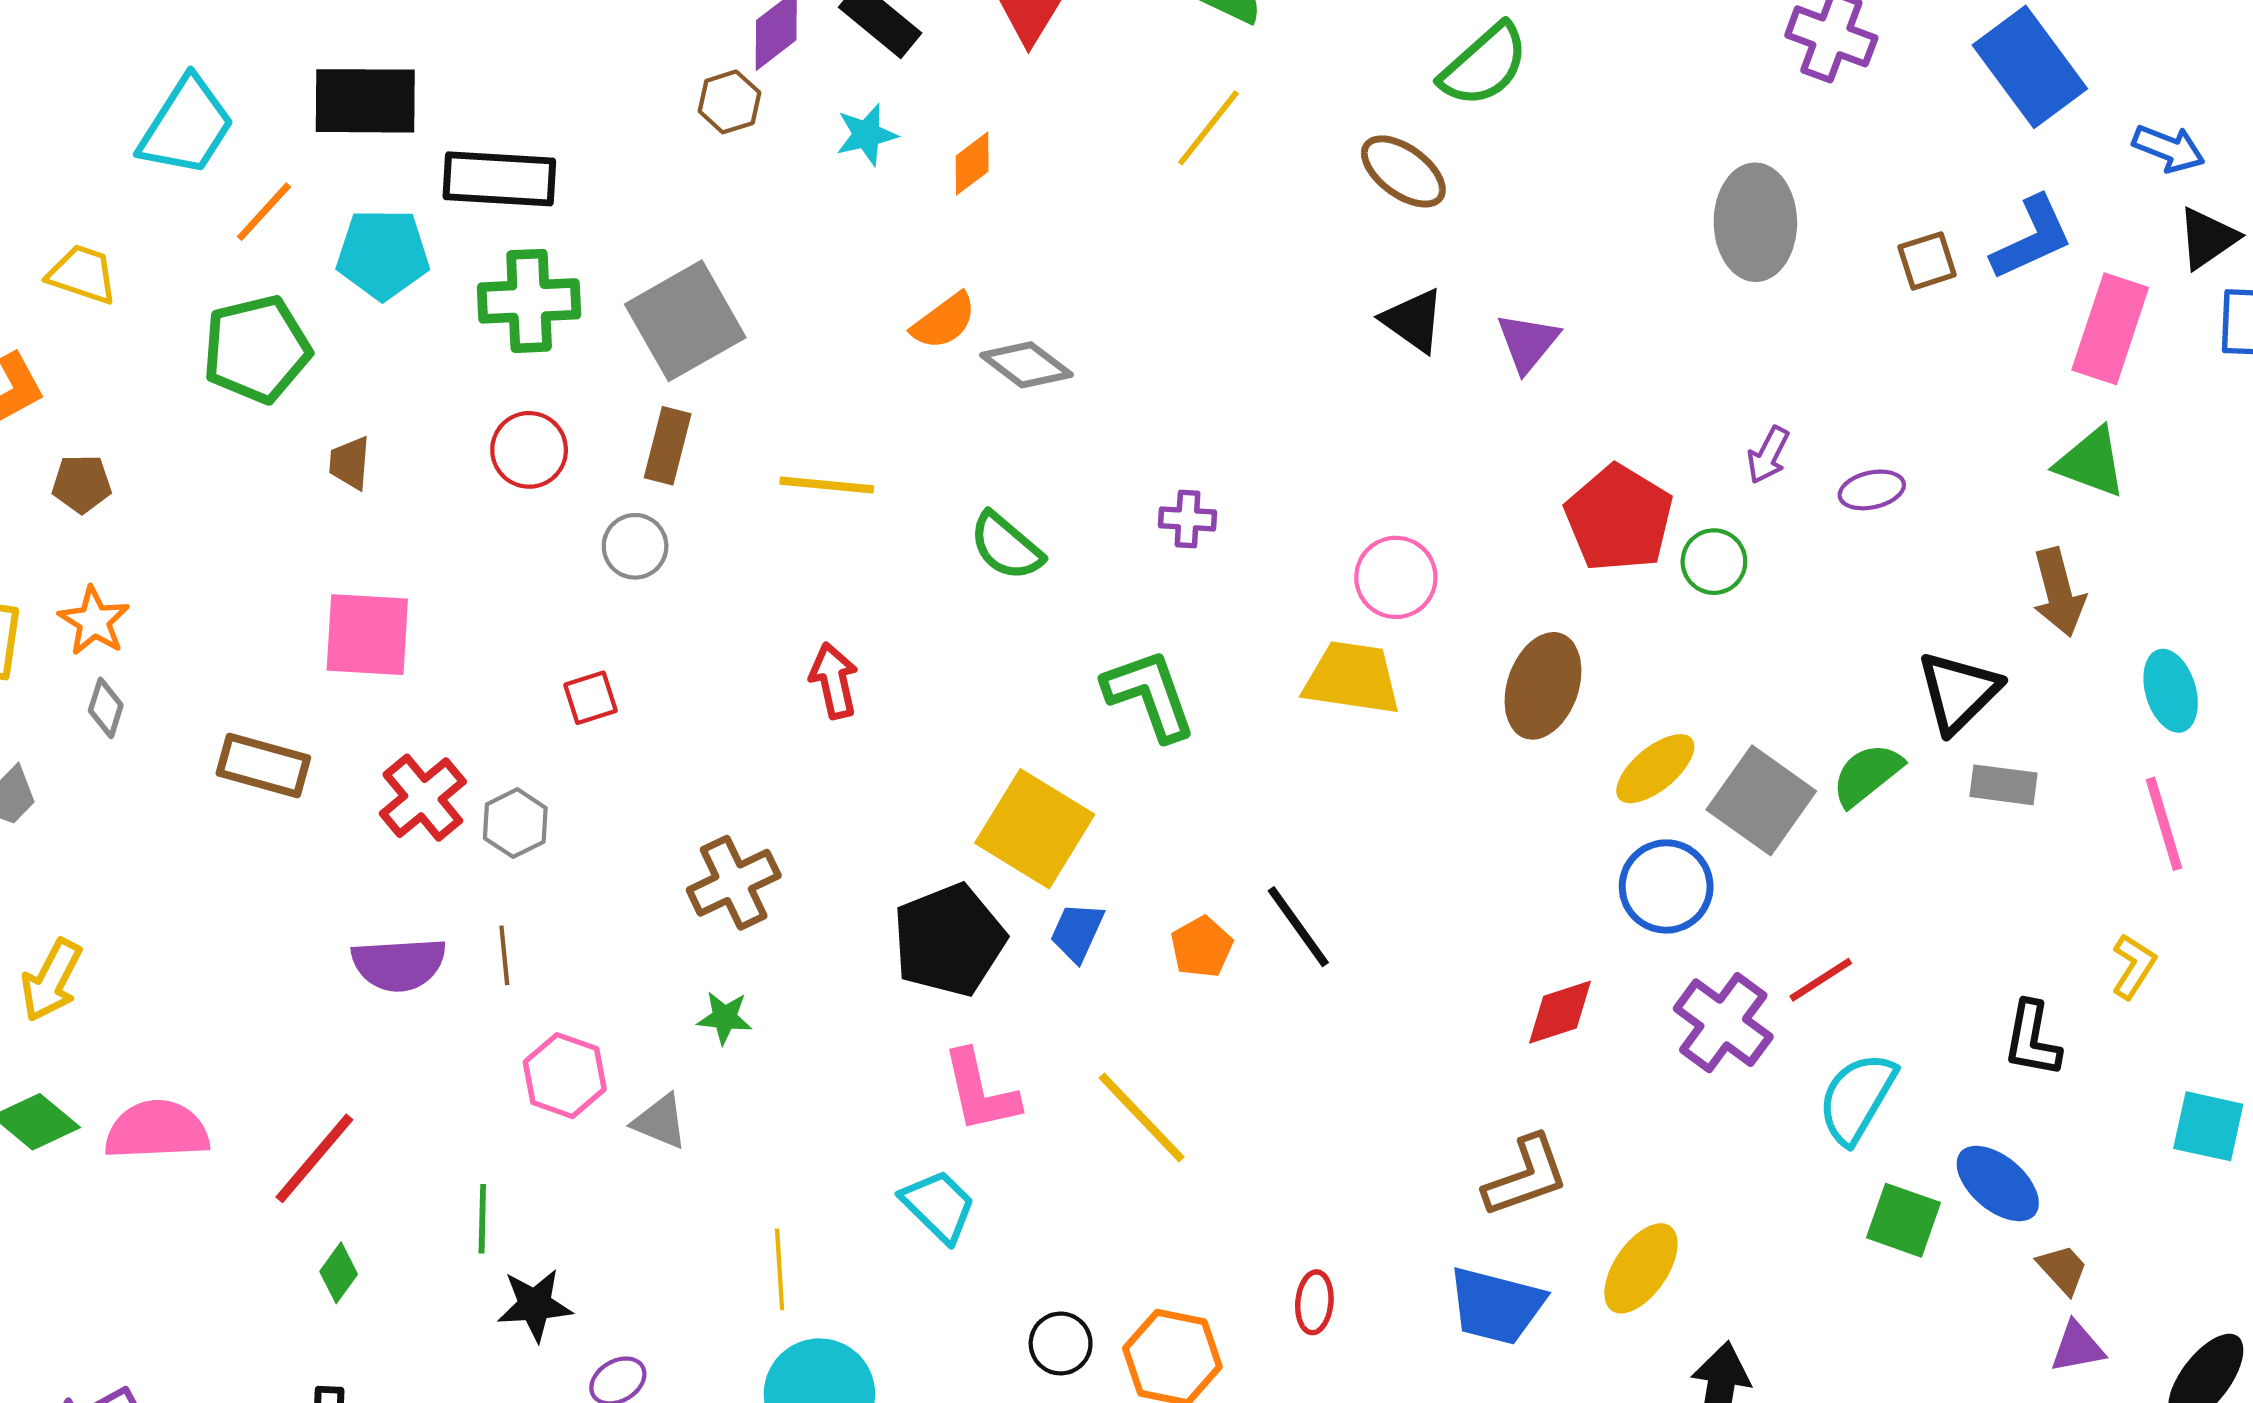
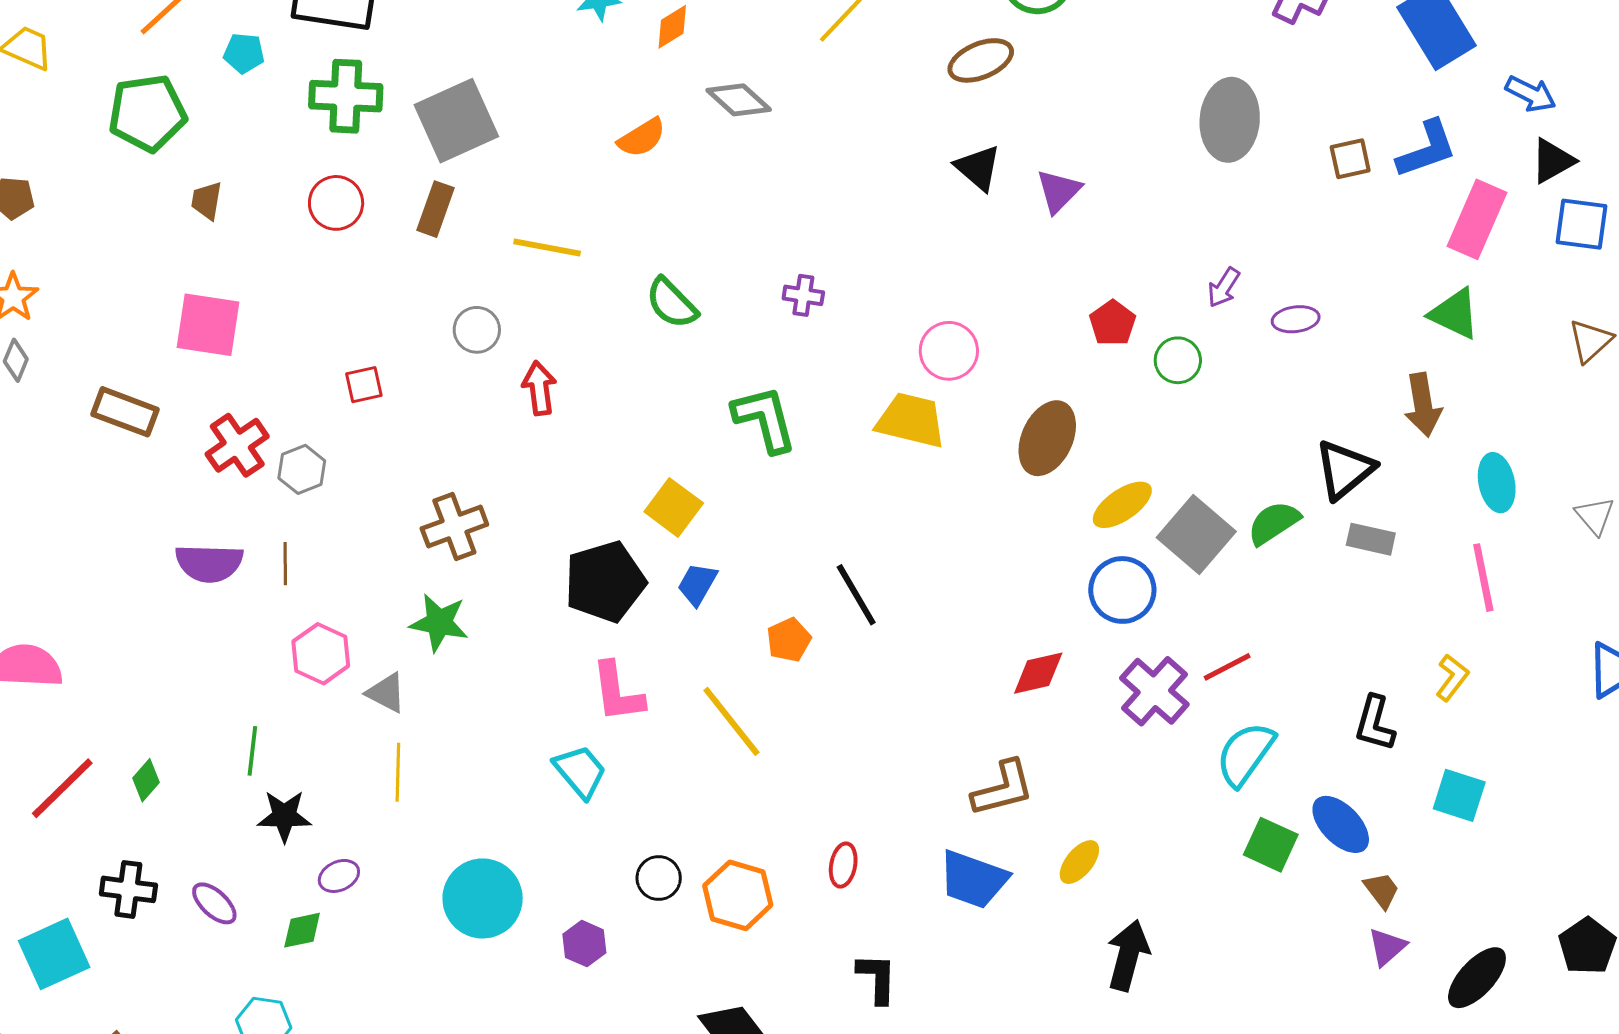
brown ellipse: (1403, 171) -> (981, 60), turned -64
cyan pentagon: (383, 254) -> (244, 53), size x0.6
gray diamond: (1026, 365) -> (739, 100), moved
red pentagon: (1619, 518) -> (1113, 323), size x0.6
gray circle: (635, 546) -> (477, 330), moved
yellow square: (1035, 829) -> (674, 507), size x0.7
orange pentagon: (1202, 947) -> (789, 640), moved
green star: (725, 1018) -> (439, 623), size x1.5
cyan square: (2208, 1126) -> (1459, 795), moved
red line: (314, 1158) -> (62, 788), moved
yellow ellipse: (1641, 1268) -> (1079, 862), size x0.7
yellow line: (780, 1269) -> (398, 772), moved
purple triangle: (2077, 1347) -> (1387, 947), turned -36

